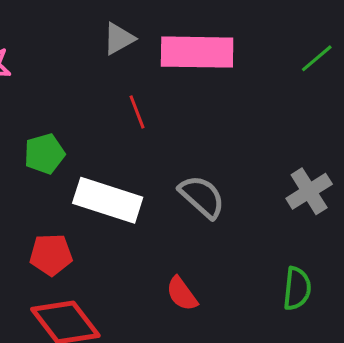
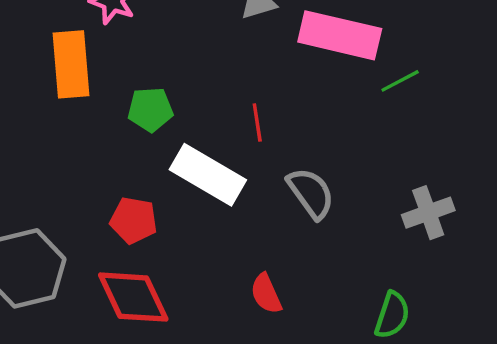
green line: (317, 58) -> (400, 81), moved
red line: (137, 112) -> (257, 122), moved

